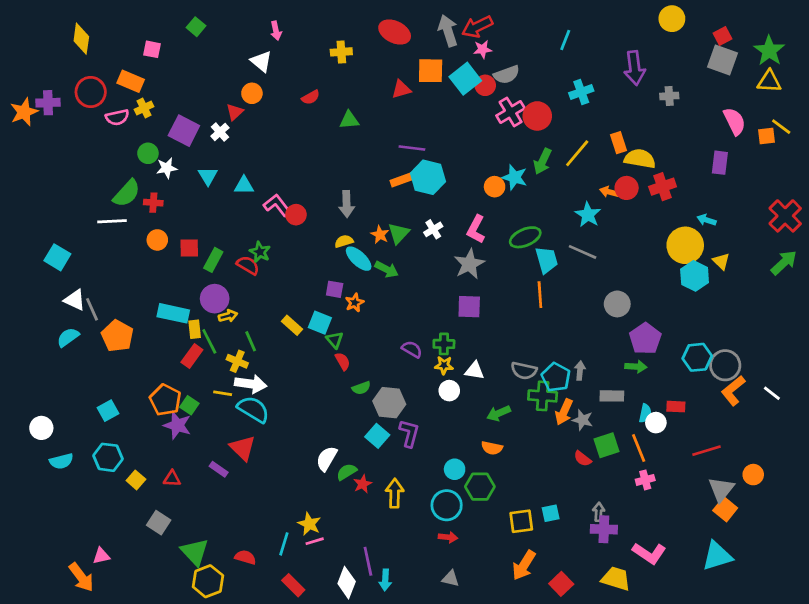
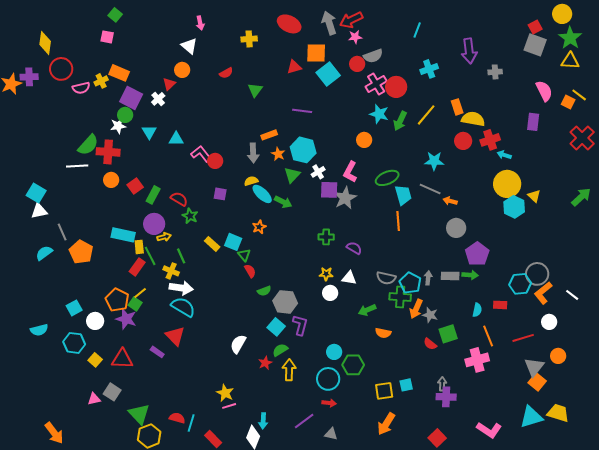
yellow circle: (672, 19) -> (562, 14), moved
green square: (196, 27) -> (115, 15), moved
yellow diamond: (81, 39) -> (45, 43), moved
cyan square: (465, 79) -> (328, 74), moved
orange rectangle: (131, 81) -> (119, 73), moved
green triangle: (349, 120) -> (255, 90), turned -49
orange square: (767, 136) -> (568, 102), turned 32
green circle: (148, 153) -> (125, 115), moved
cyan hexagon: (428, 177) -> (303, 150), moved
cyan star: (515, 177) -> (379, 114), moved
orange rectangle: (401, 180) -> (269, 135), moved
orange arrow: (609, 192) -> (450, 201), moved
red cross: (153, 203) -> (108, 152), size x1.6
cyan star: (588, 215) -> (434, 161), turned -30
red cross: (785, 216) -> (582, 138), moved
cyan arrow: (707, 220) -> (504, 155), moved
orange star: (380, 235) -> (278, 154), moved
red square: (189, 248) -> (135, 186), turned -35
green star: (260, 252) -> (190, 216), moved
purple square: (335, 289) -> (220, 194), moved
white triangle: (75, 300) -> (39, 211), moved, turned -36
purple square: (469, 307) -> (329, 190), moved
green cross: (444, 344) -> (326, 237), moved
purple semicircle: (412, 349) -> (354, 248), moved
cyan hexagon: (697, 357) -> (520, 284), moved
yellow line: (223, 393) -> (140, 293), moved, turned -48
gray rectangle: (612, 396) -> (450, 276), moved
white circle: (656, 423) -> (549, 322), moved
white circle: (41, 428) -> (95, 321), moved
orange semicircle: (492, 448) -> (383, 333), moved
orange line: (639, 448) -> (488, 336), moved
cyan semicircle: (61, 461) -> (39, 330), moved
green semicircle: (347, 472) -> (280, 350), moved
red triangle: (172, 479) -> (122, 359), size x1.6
pink cross: (645, 480) -> (477, 360), size x1.6
cyan line: (284, 544) -> (191, 423), moved
pink L-shape: (649, 553) -> (489, 430), moved
pink triangle: (101, 556) -> (94, 399), moved
purple line: (368, 561) -> (304, 421), moved, turned 65
yellow trapezoid: (616, 579) -> (558, 413), moved
cyan arrow: (385, 580) -> (263, 421), moved
red square: (561, 584) -> (437, 438), moved

